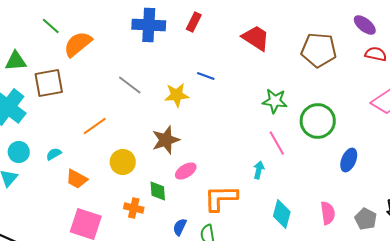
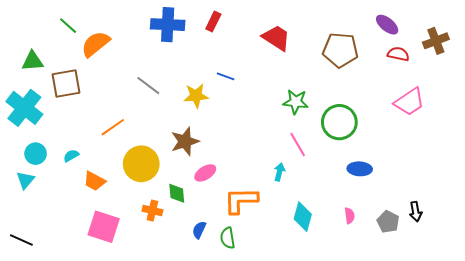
blue ellipse: (349, 160) -> (360, 169), moved, turned 70
yellow circle: (123, 162) -> (141, 164), size x1.4
pink semicircle: (328, 213) -> (350, 216), size x0.7

